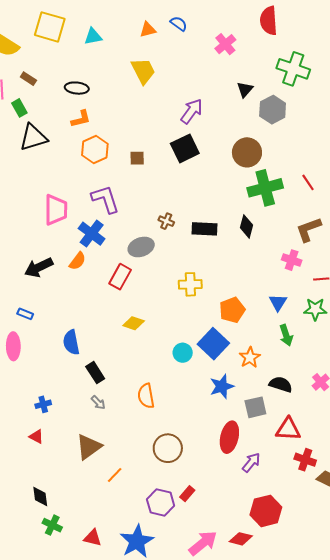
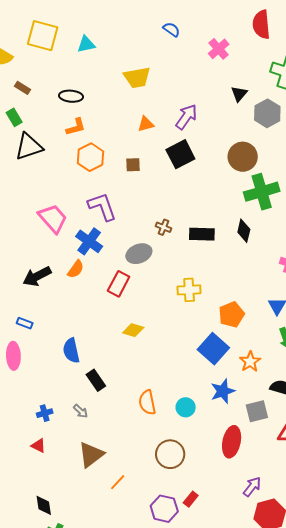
orange triangle: (148, 30) -> (146, 124), moved
yellow trapezoid: (143, 71) -> (137, 77), turned 108
pink trapezoid: (56, 210) -> (53, 218), turned -40
cyan circle: (183, 353) -> (186, 407), moved
gray arrow: (98, 402) -> (81, 411), moved
purple arrow: (251, 462) -> (252, 487), moved

